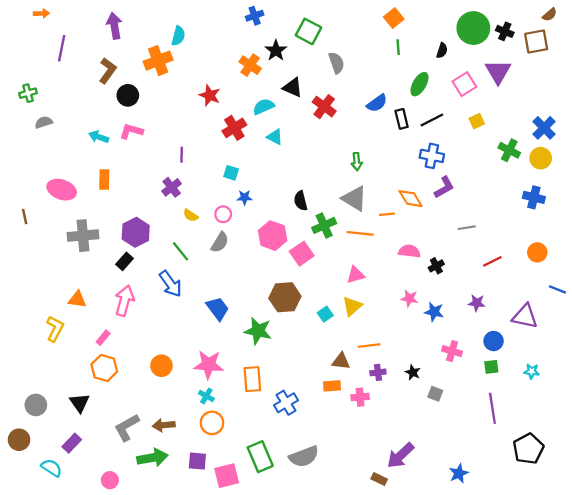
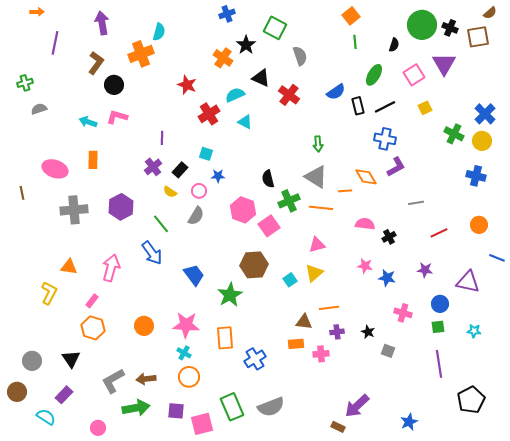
black rectangle: (124, 261) -> (180, 170), moved
green star: (258, 331) -> (230, 295), turned 30

